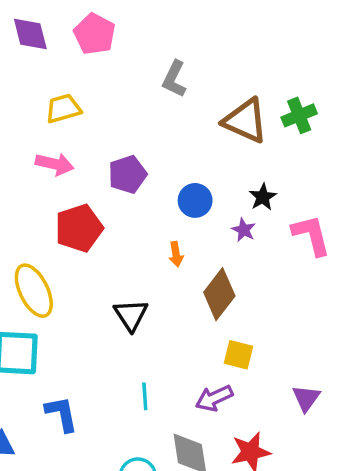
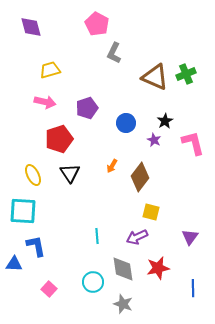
pink pentagon: (94, 34) -> (97, 24), moved
orange arrow: (176, 254) -> (112, 166), moved, turned 40
yellow ellipse: (34, 291) -> (33, 175), size x0.7
black triangle: (131, 315) -> (70, 173), moved
blue L-shape: (62, 414) -> (36, 246), moved

